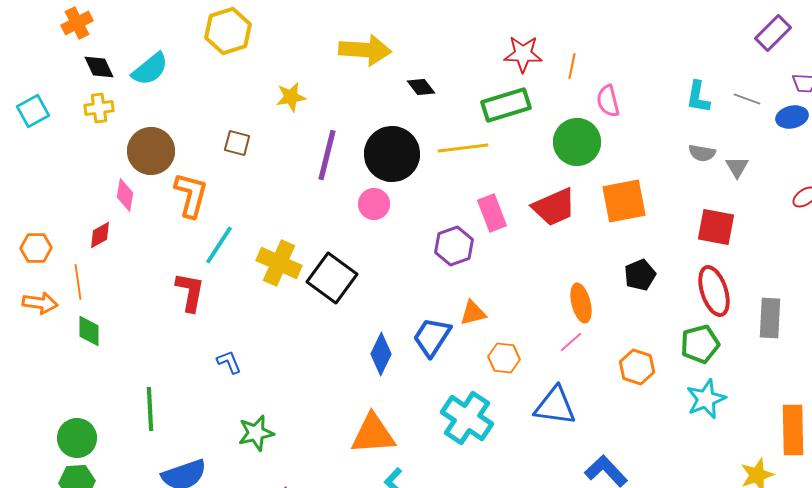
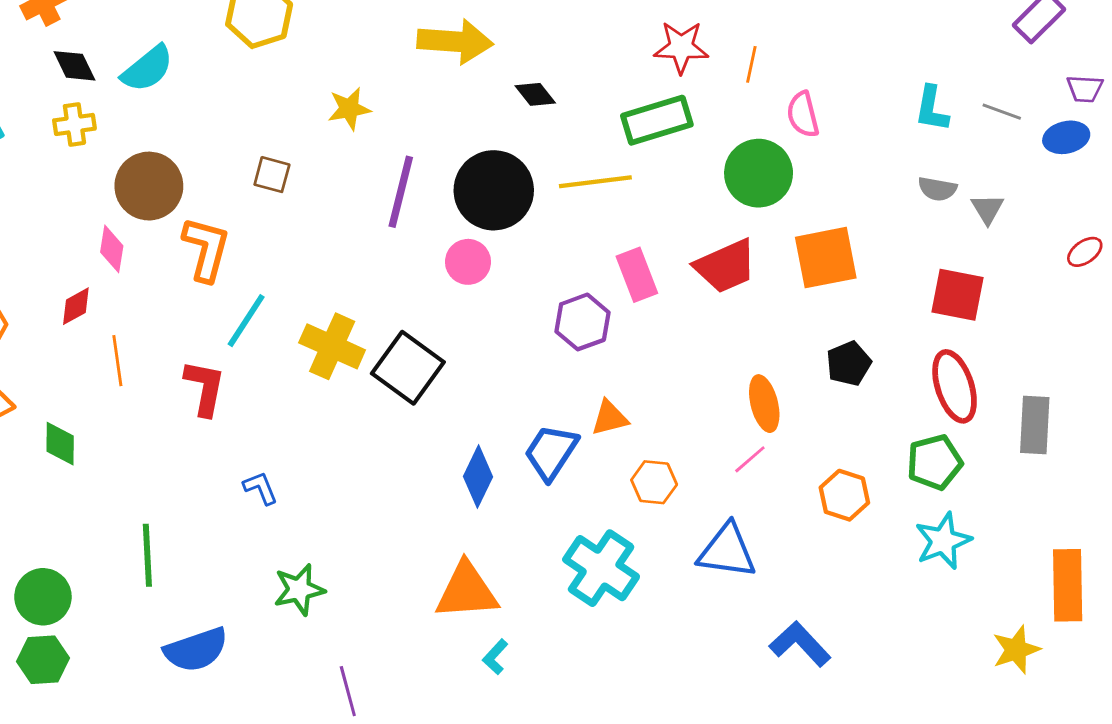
orange line: (78, 282) -> (117, 361), moved

